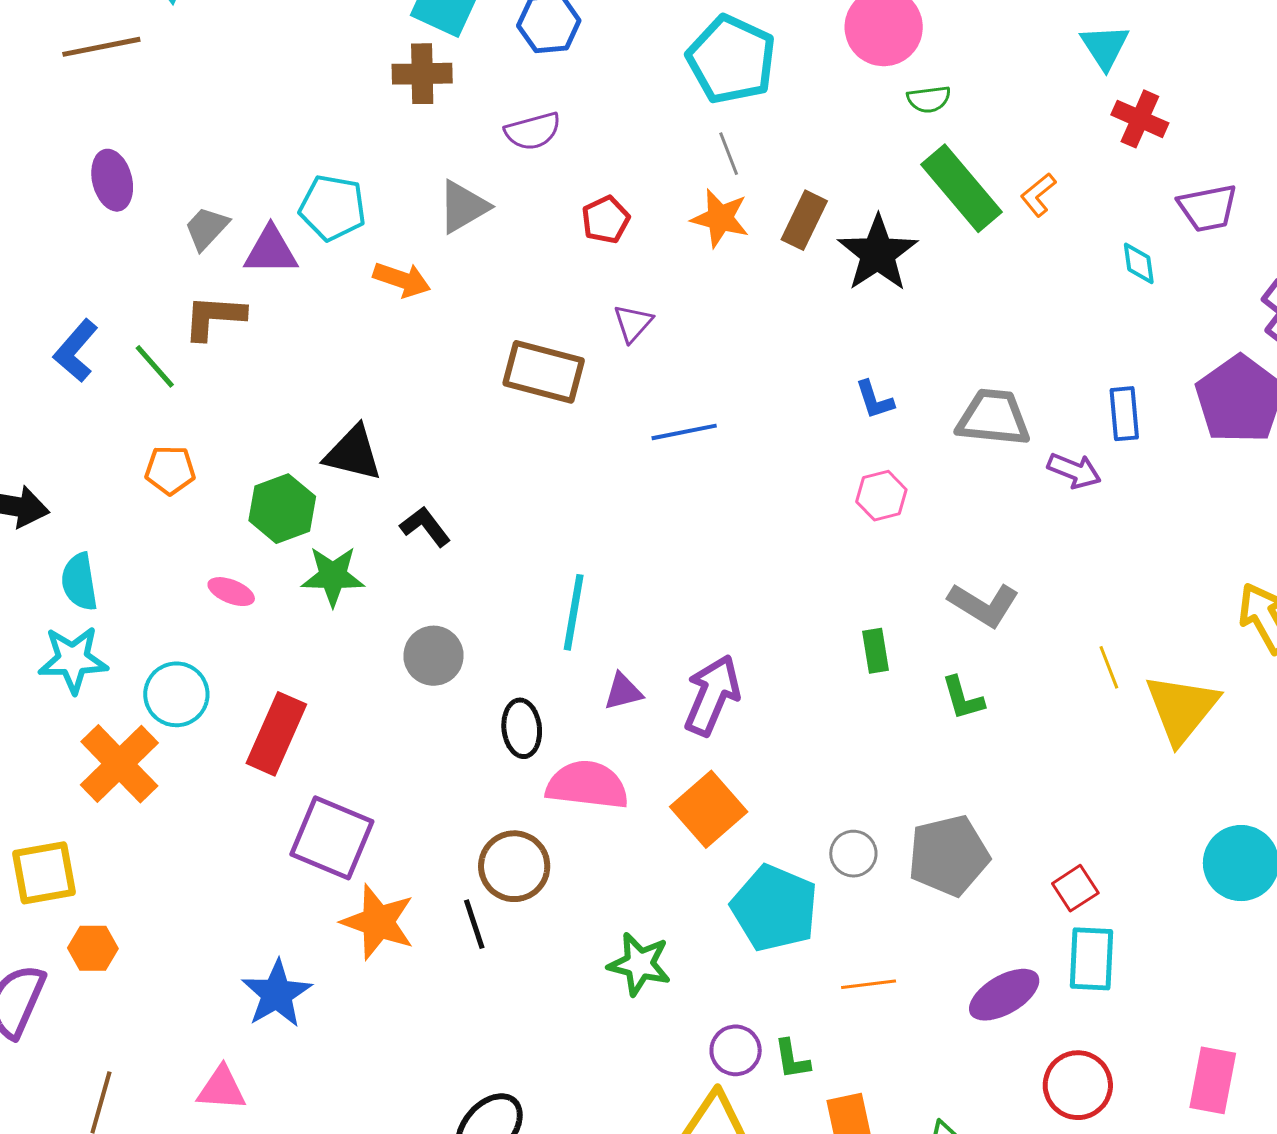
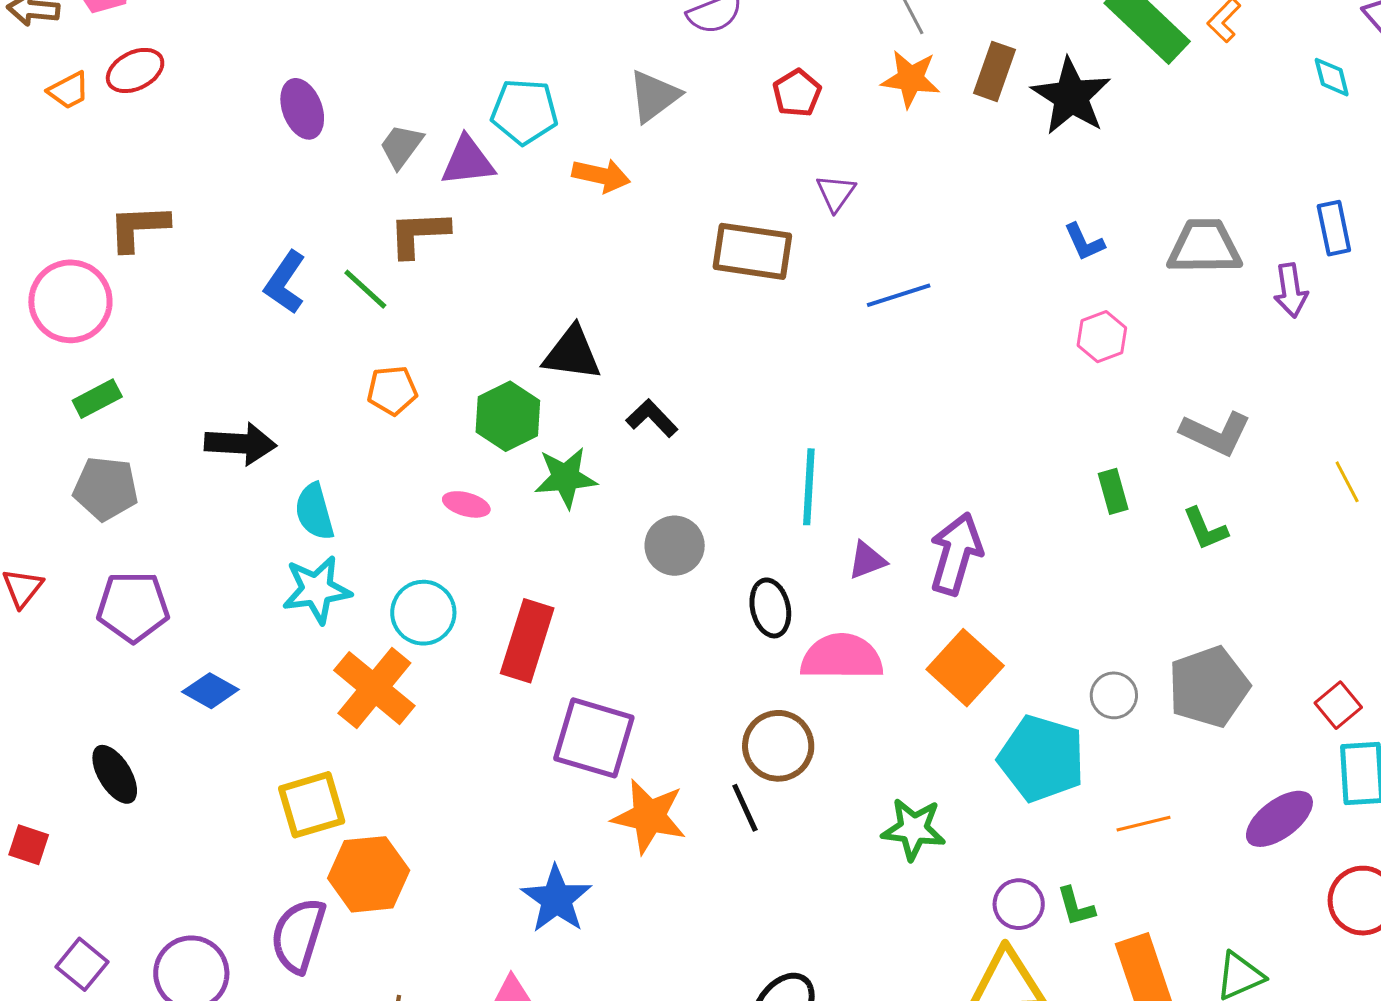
purple arrow: (1074, 471) -> (1291, 290), turned 66
orange hexagon: (93, 948) -> (369, 874), size x1.6

